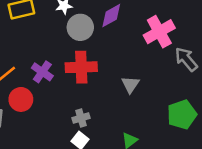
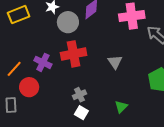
pink cross: (159, 32) -> (132, 16), turned 30

